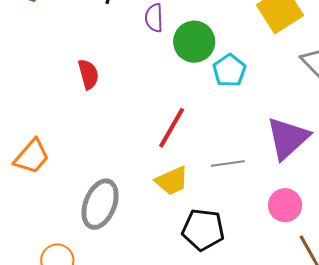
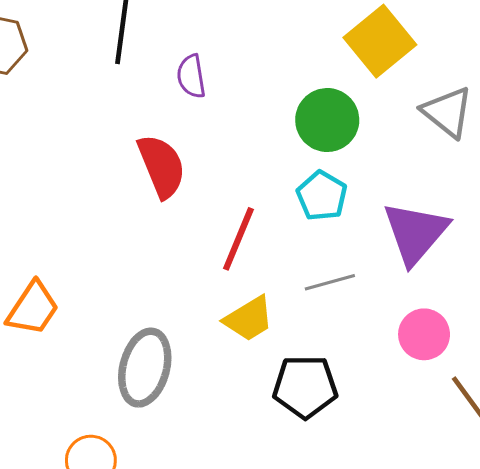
green circle: (194, 42) -> (327, 120), moved
cyan pentagon: (229, 70) -> (322, 196), moved
red semicircle: (88, 74) -> (162, 166), moved, size x1.4

